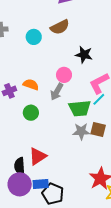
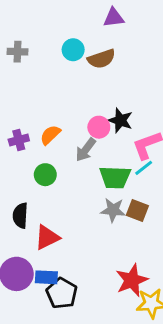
cyan circle: (34, 37) -> (73, 50), moved
black star: (84, 55) -> (120, 120), moved
orange semicircle: (31, 85) -> (50, 135), turned -70
black semicircle: (20, 166) -> (20, 216), moved

